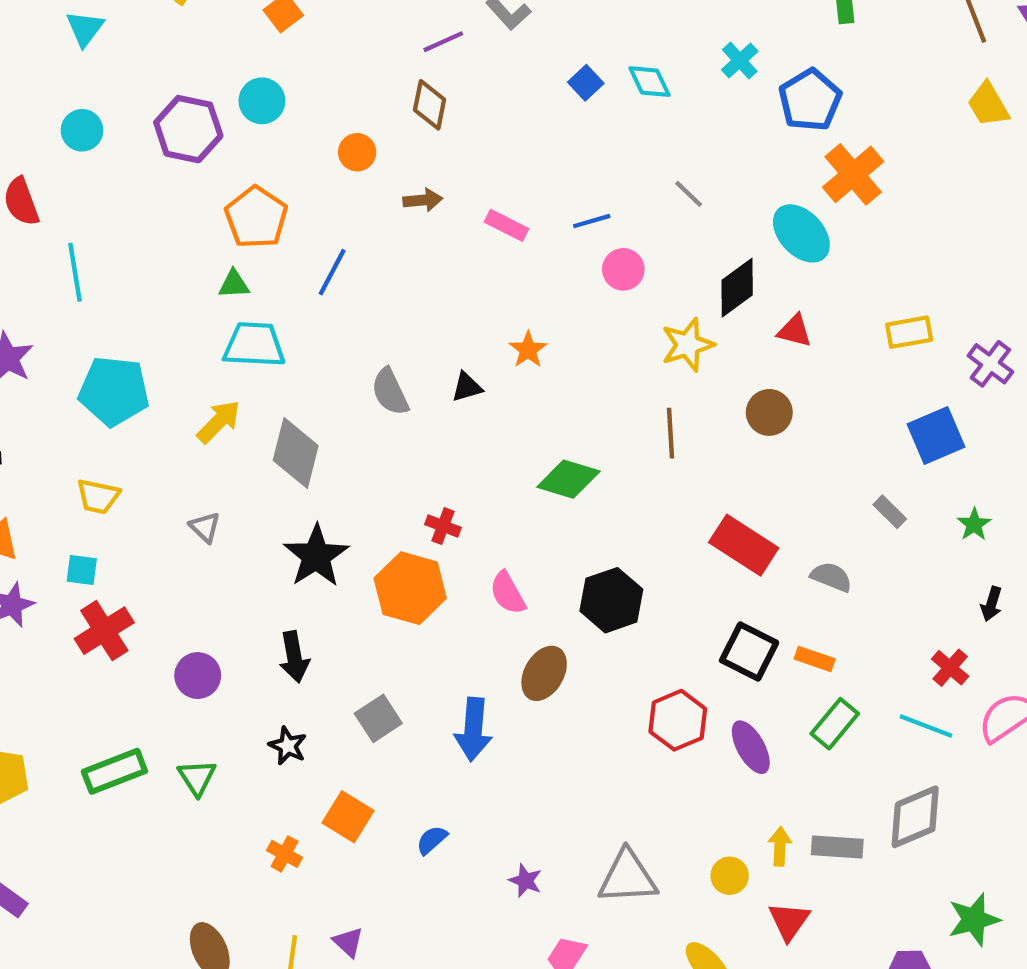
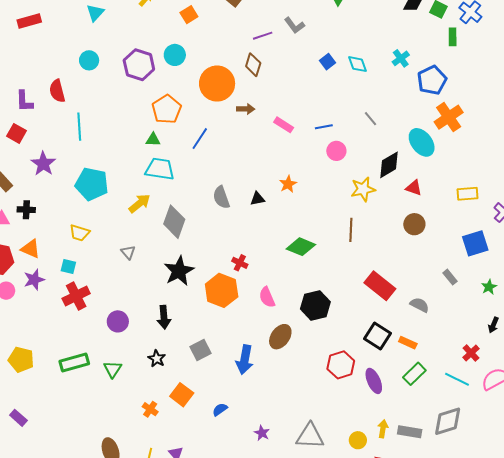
orange circle: (357, 152) -> (217, 84), size x2.0
brown circle: (769, 412) -> (414, 224), moved

